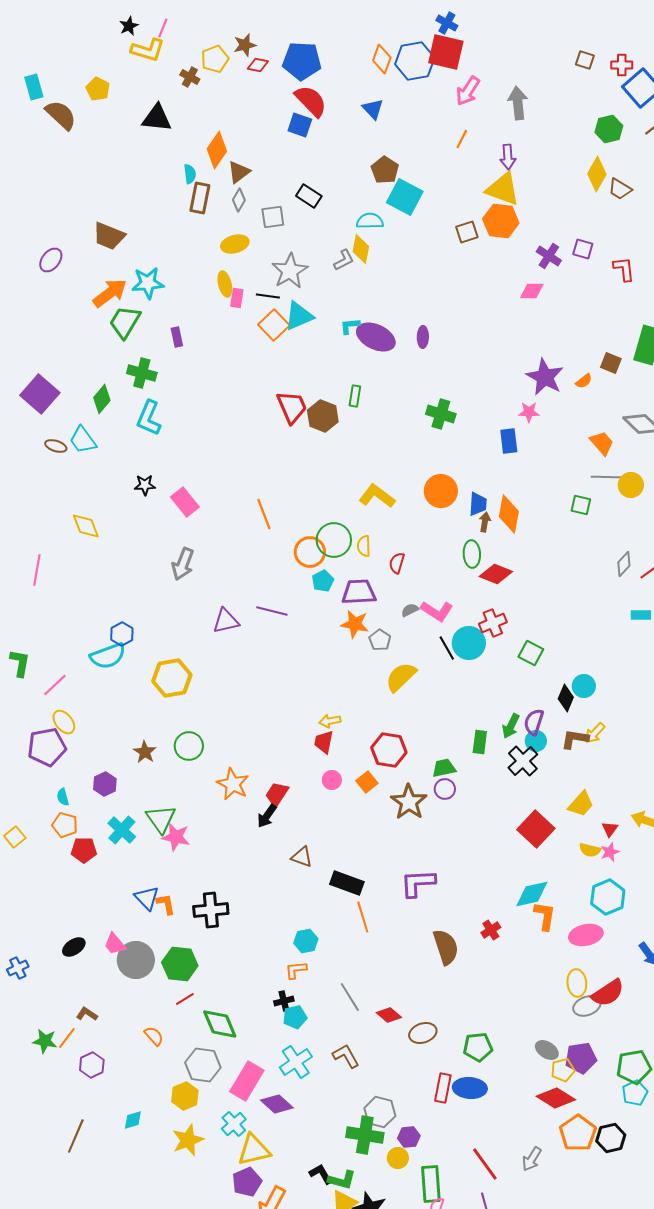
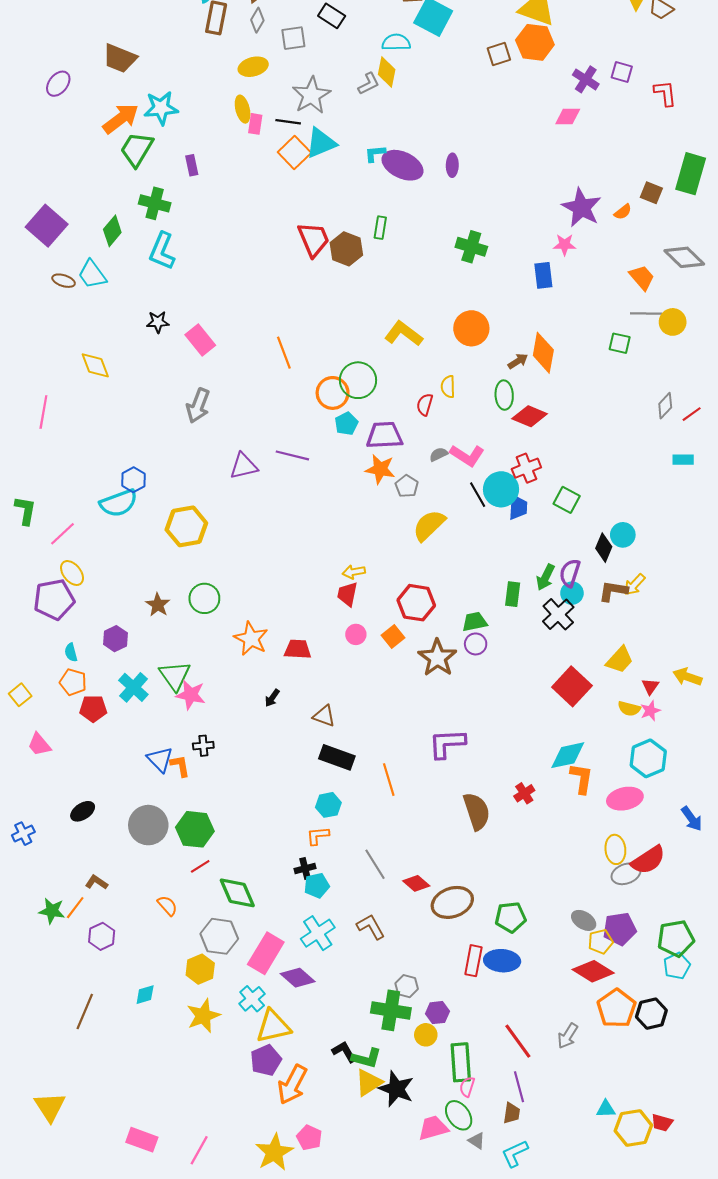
blue trapezoid: (478, 504) -> (518, 507), moved
brown arrow: (485, 522) -> (518, 361), turned 48
yellow semicircle: (364, 546) -> (448, 387), moved
red trapezoid: (277, 794) -> (298, 649), turned 60
black arrow: (267, 816) -> (272, 698), moved, size x0.7
black rectangle: (347, 883) -> (337, 757), moved
black cross: (211, 910) -> (203, 746), moved, size x0.6
pink trapezoid: (115, 944) -> (39, 745), moved
brown ellipse: (423, 1033) -> (452, 902), size x1.4
gray hexagon: (380, 1112) -> (407, 986), size x0.7

